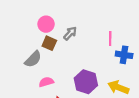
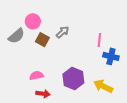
pink circle: (46, 24) -> (33, 21), moved
gray semicircle: (33, 59) -> (16, 36), moved

